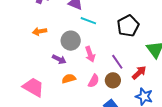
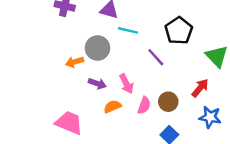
orange arrow: (40, 31) -> (75, 62), moved
gray circle: (71, 41) -> (97, 48), moved
pink arrow: (90, 54) -> (126, 84), moved
purple line: (117, 62) -> (156, 57), moved

